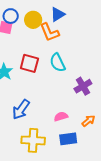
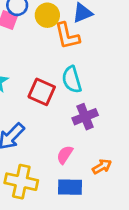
red square: (29, 63) -> (42, 92), moved
purple cross: (83, 86) -> (85, 117), moved
pink semicircle: (61, 117) -> (65, 155), turned -48

